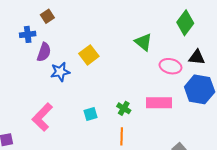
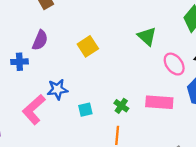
blue cross: (28, 34) -> (19, 62), moved
pink ellipse: (170, 66) -> (174, 64), turned 35
blue star: (60, 72) -> (57, 89), moved

